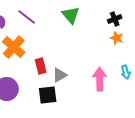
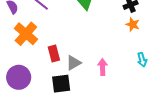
pink arrow: (100, 79) -> (103, 67), moved, size x0.7

